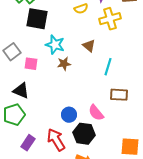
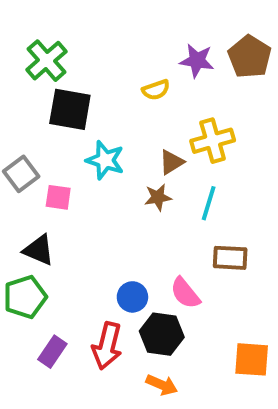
yellow cross: (110, 19) -> (213, 141), moved
brown triangle: (89, 46) -> (172, 162), turned 48
brown star: (64, 64) -> (158, 197), moved
red arrow: (56, 140) -> (107, 346), turned -135

